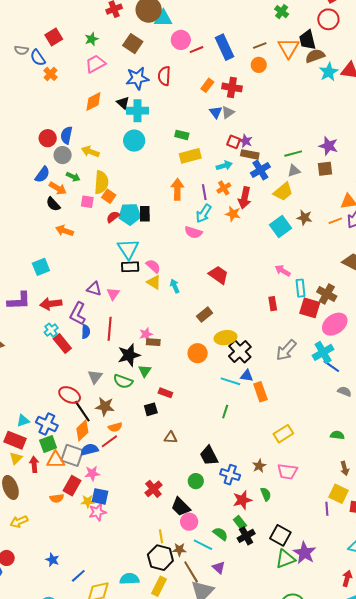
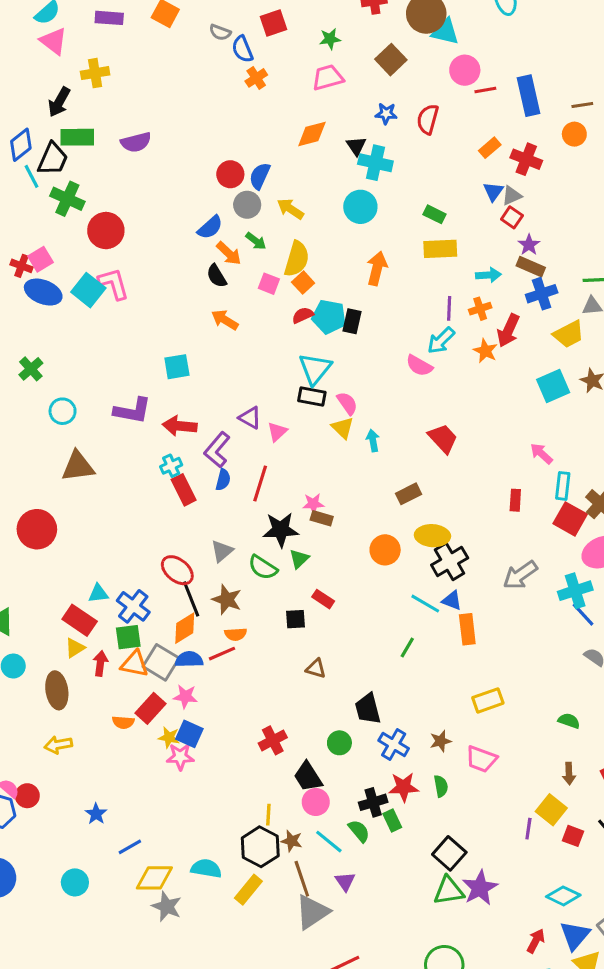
blue star: (137, 78) -> (386, 114), size x0.6
red square: (234, 142) -> (512, 217), moved
orange arrow: (177, 189) -> (377, 268), moved
black cross: (246, 536) -> (373, 802), moved

